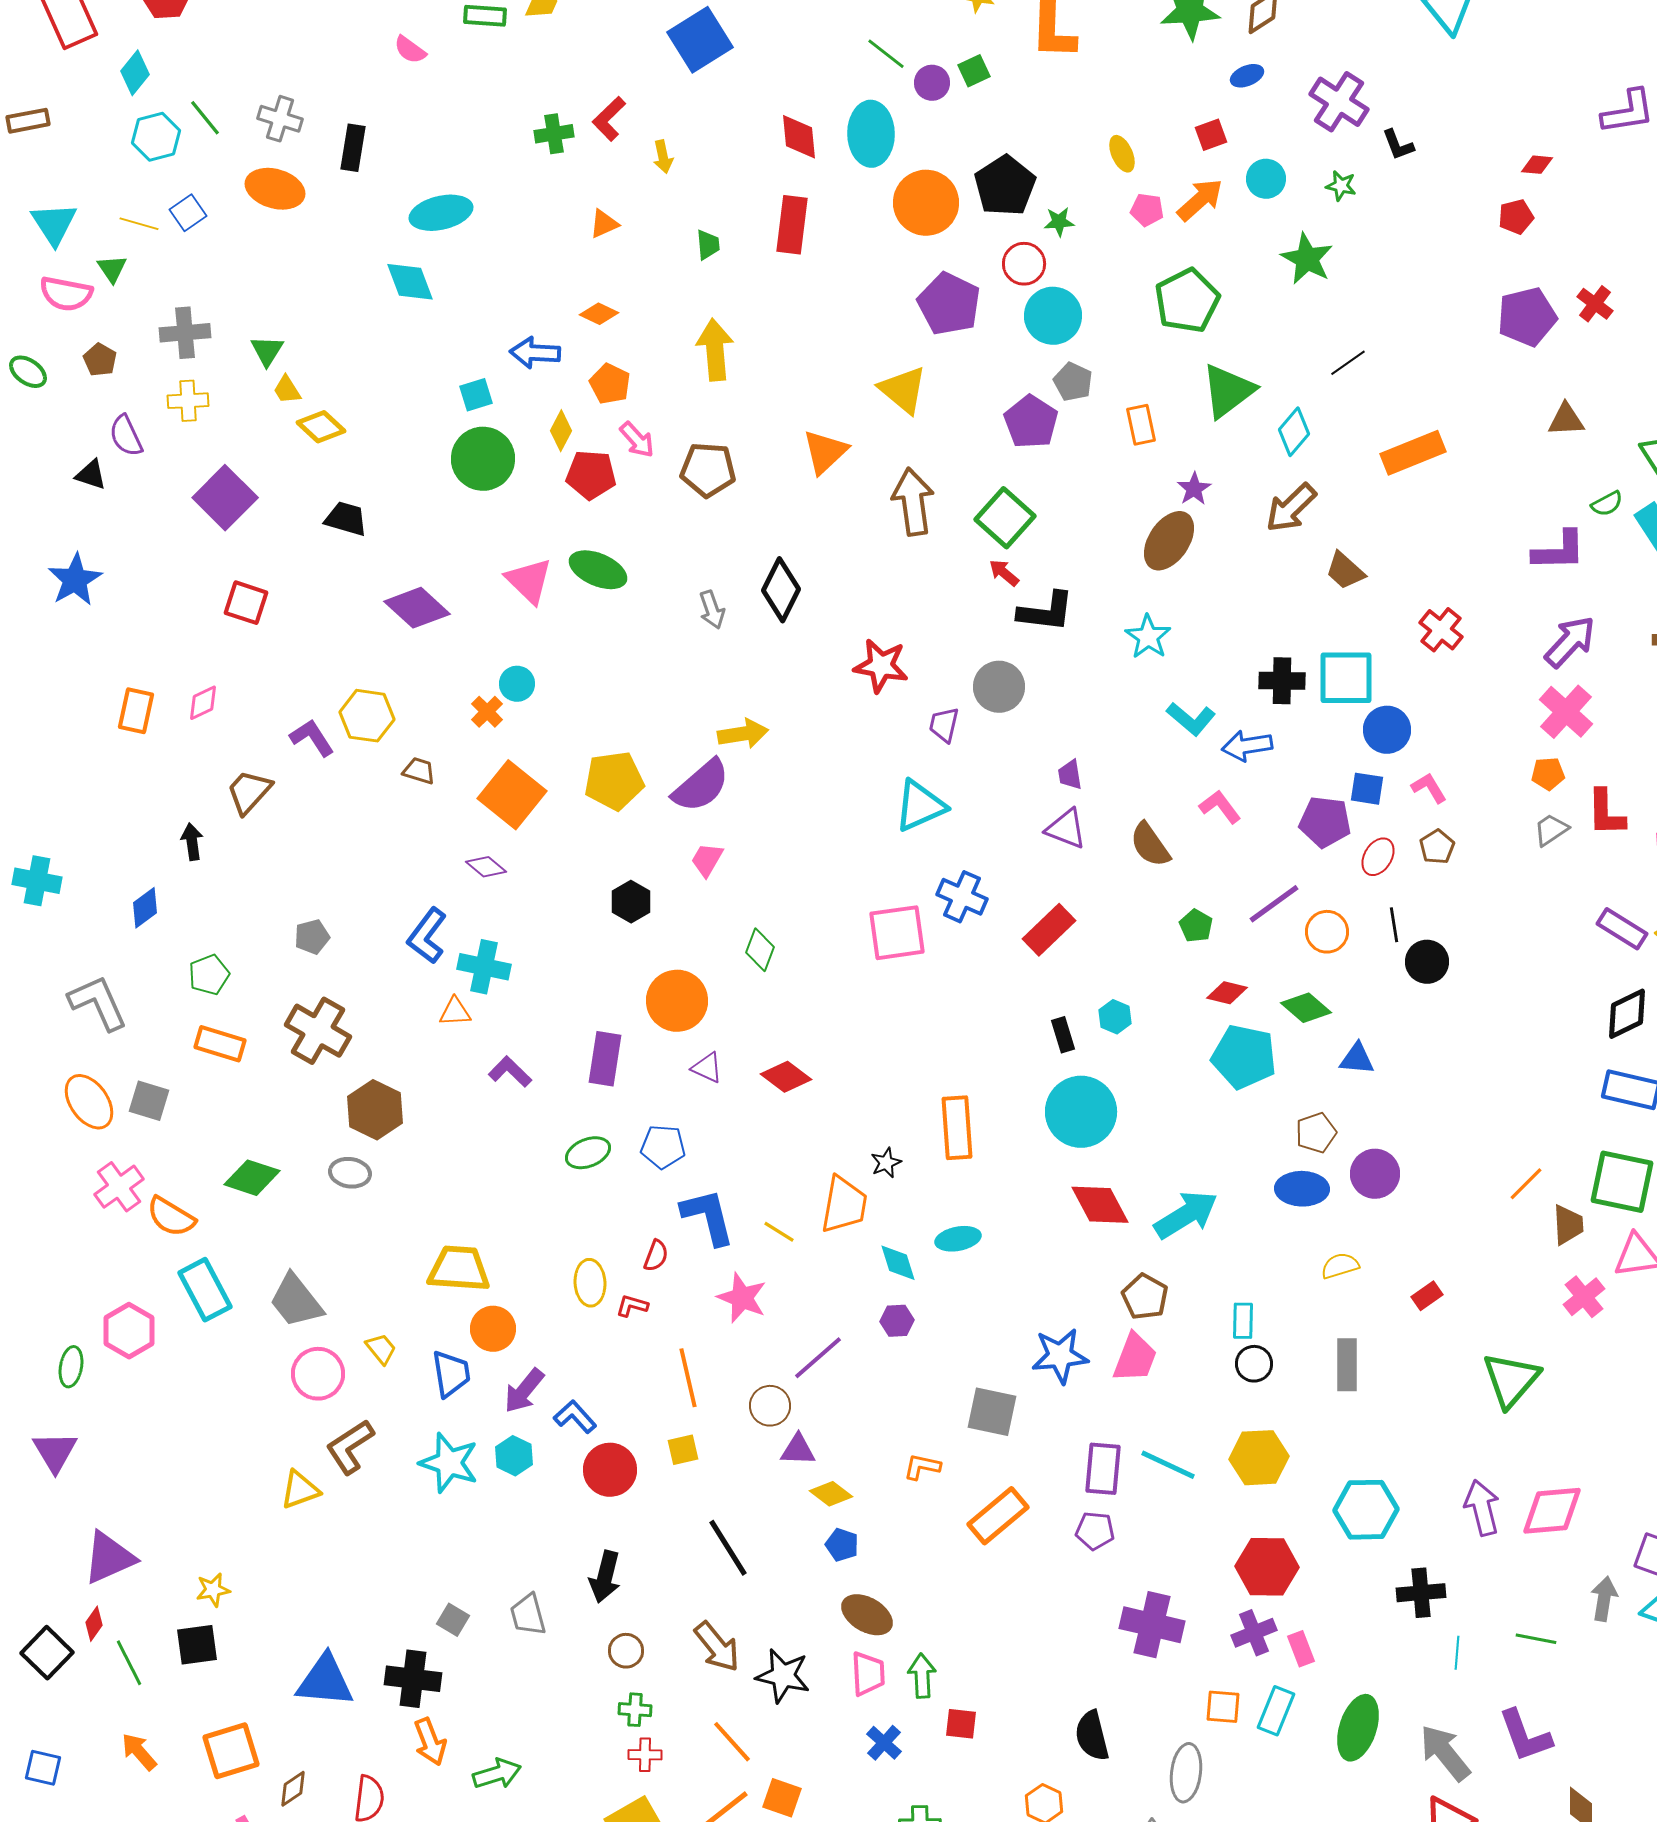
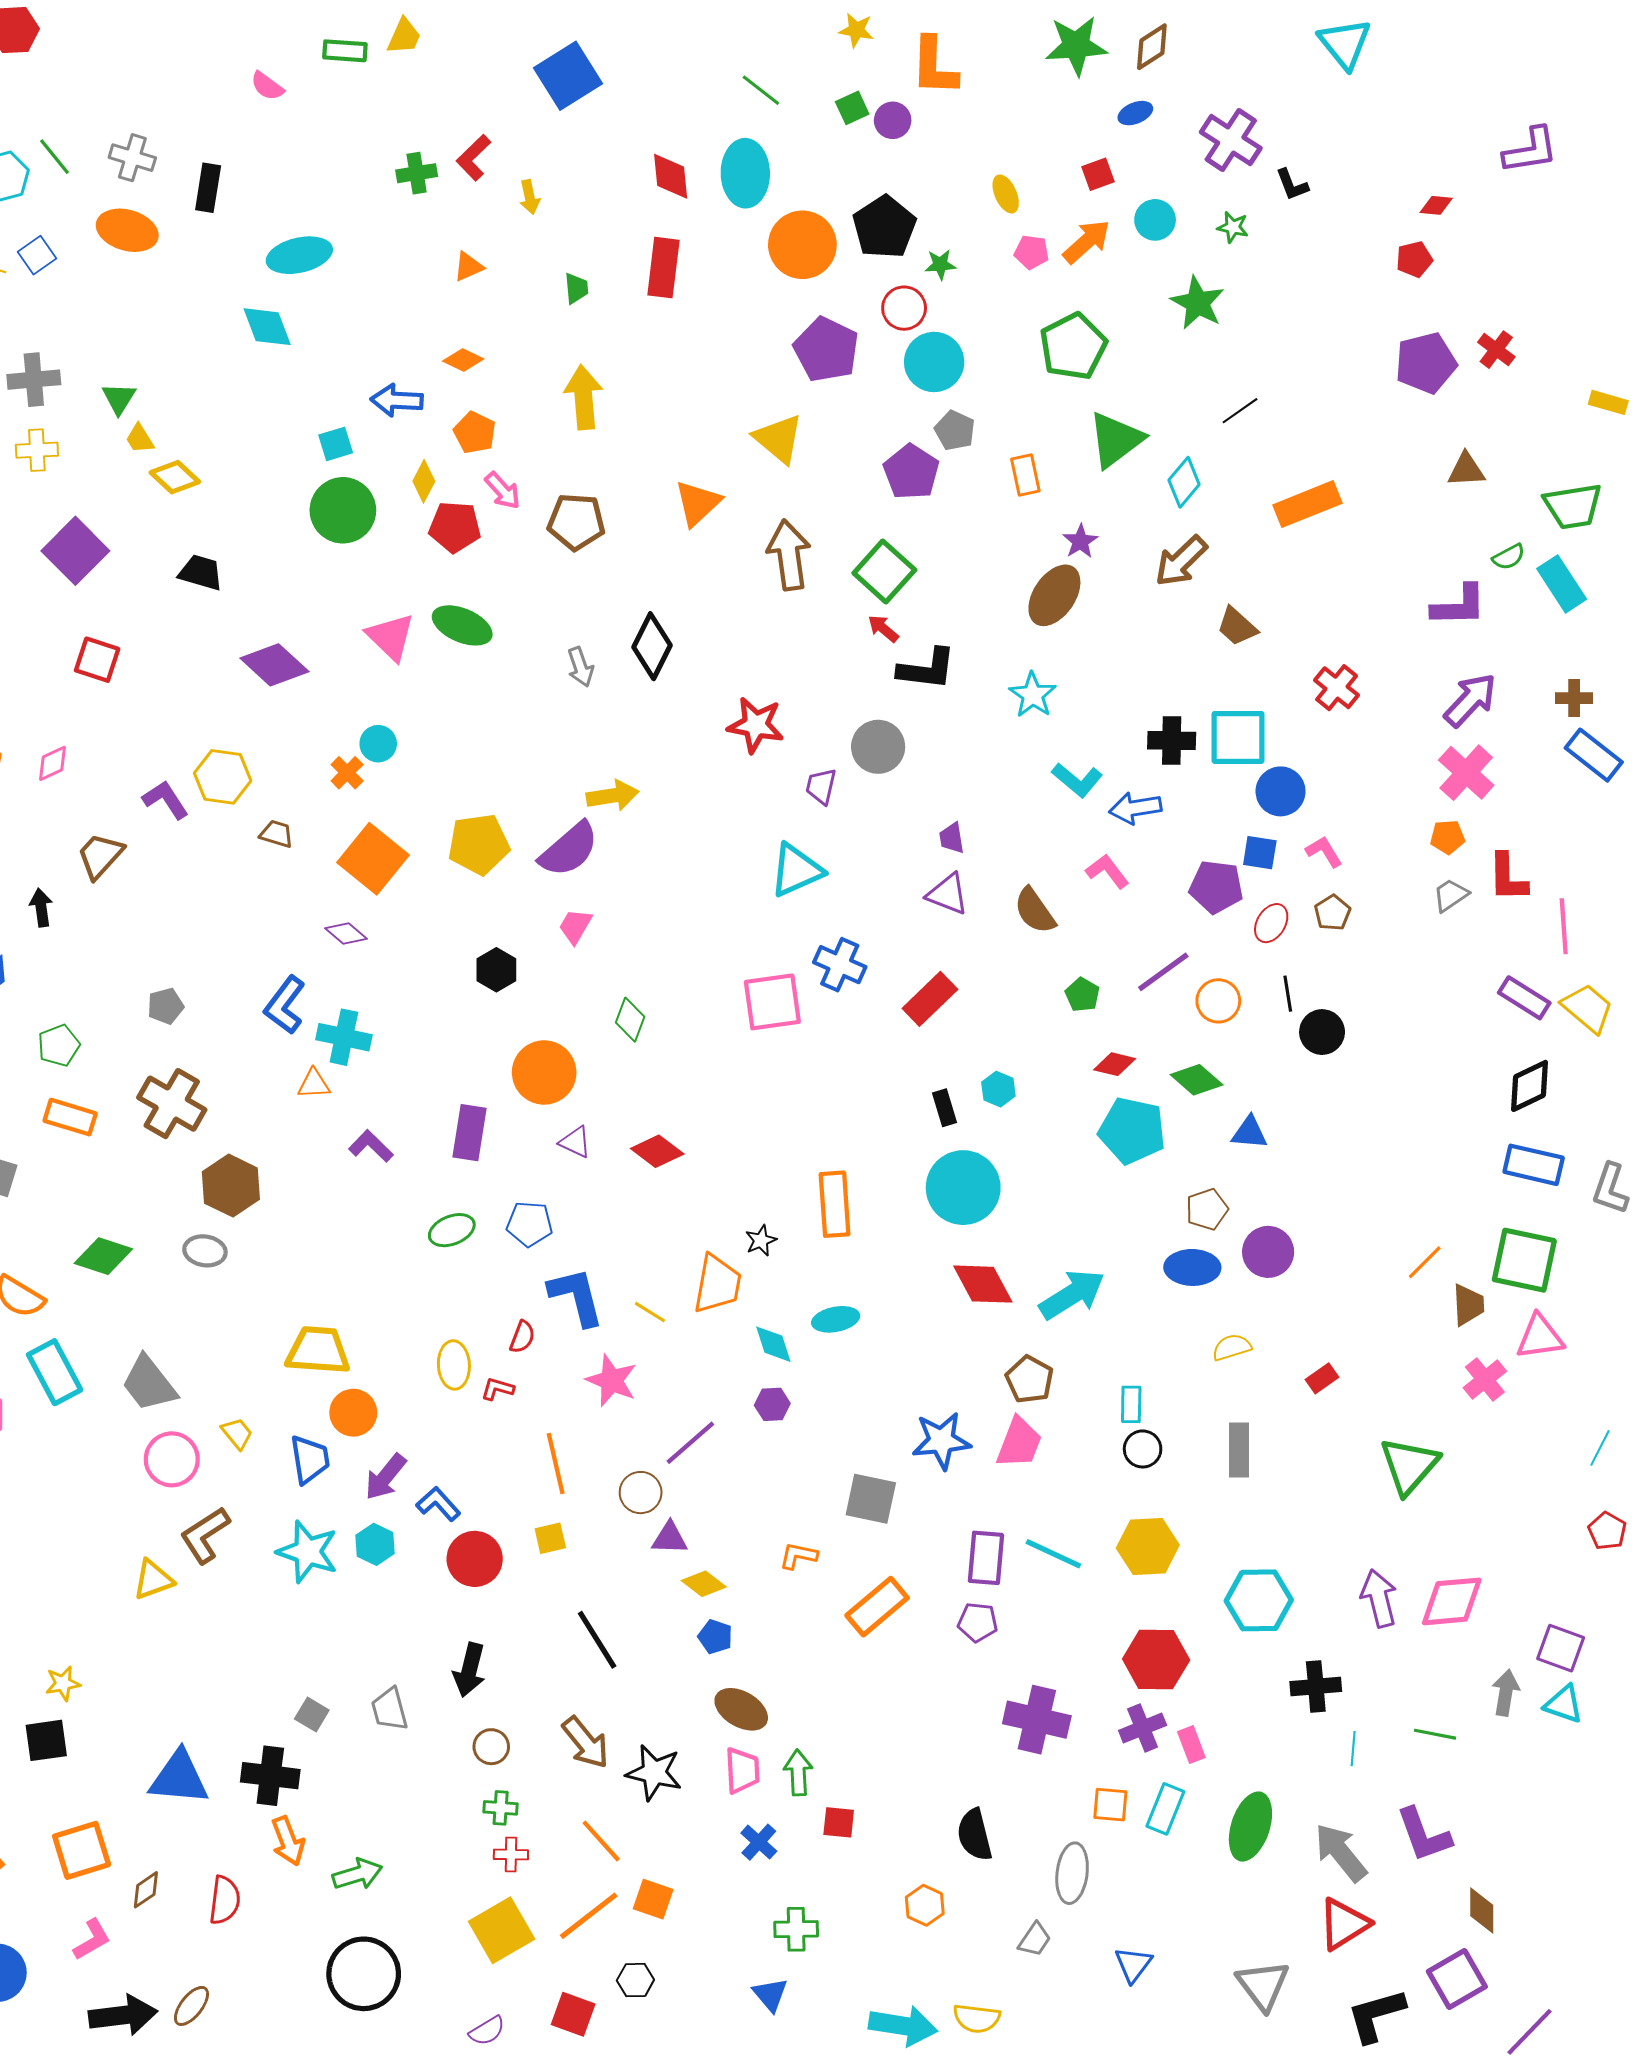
purple circle: (932, 83) -> (893, 120), moved

